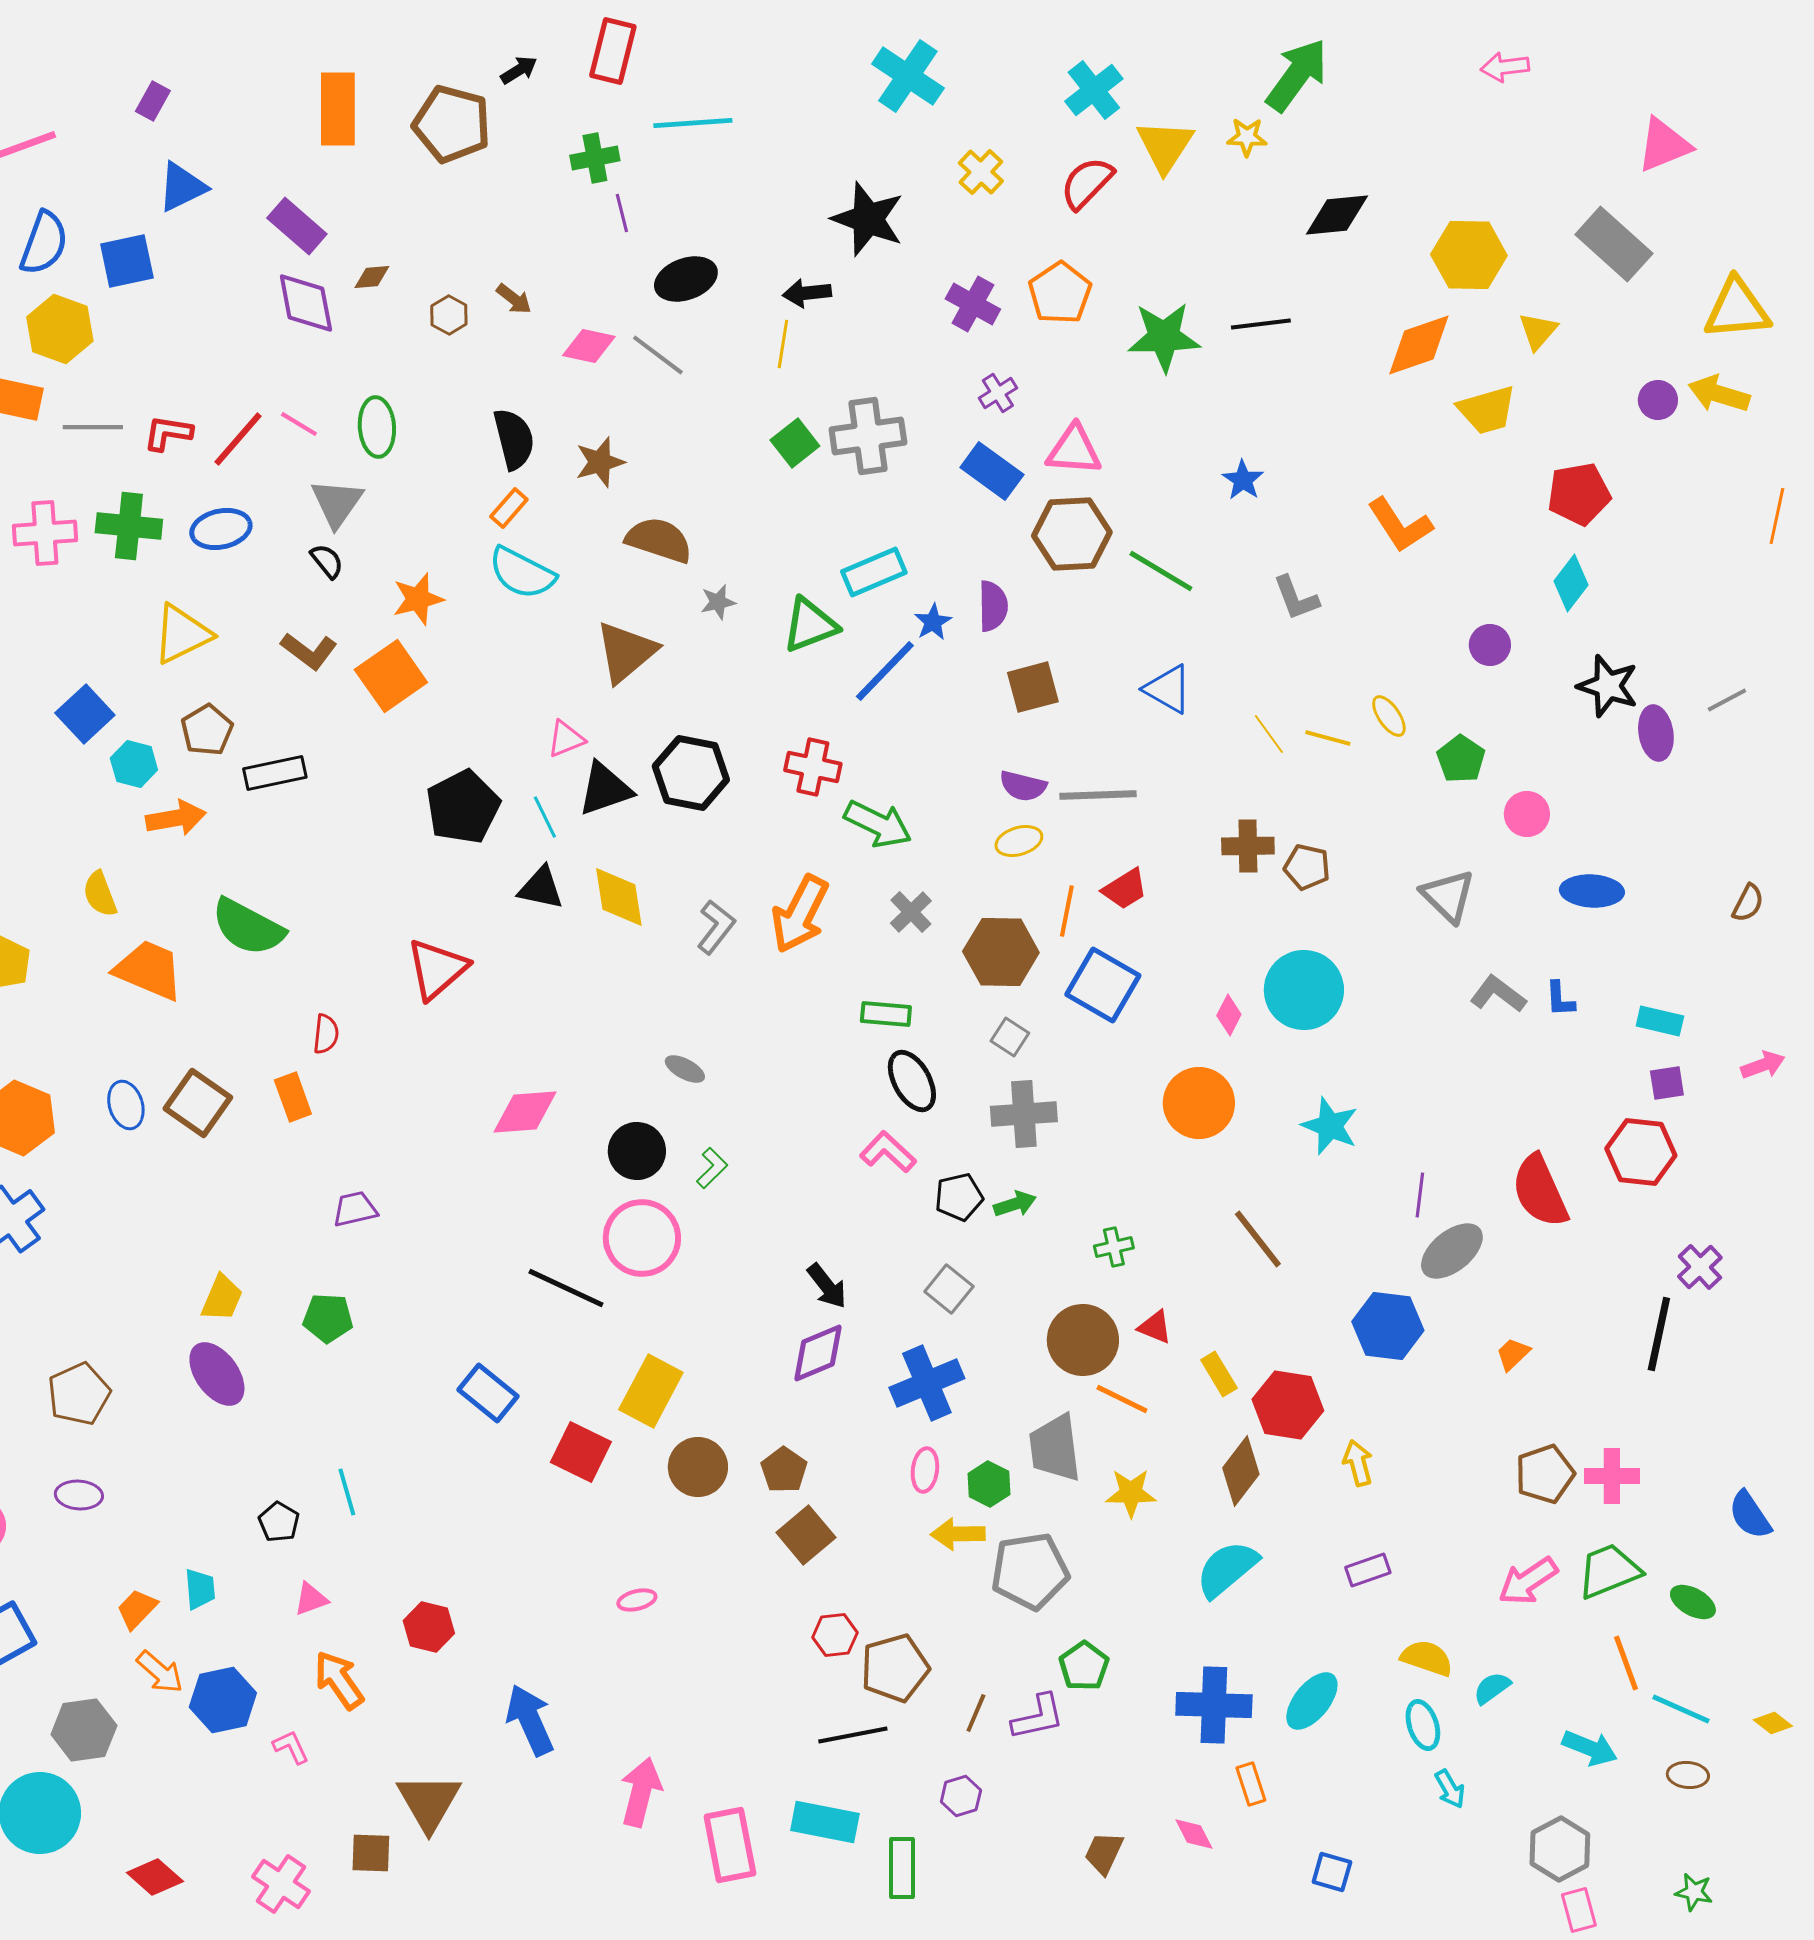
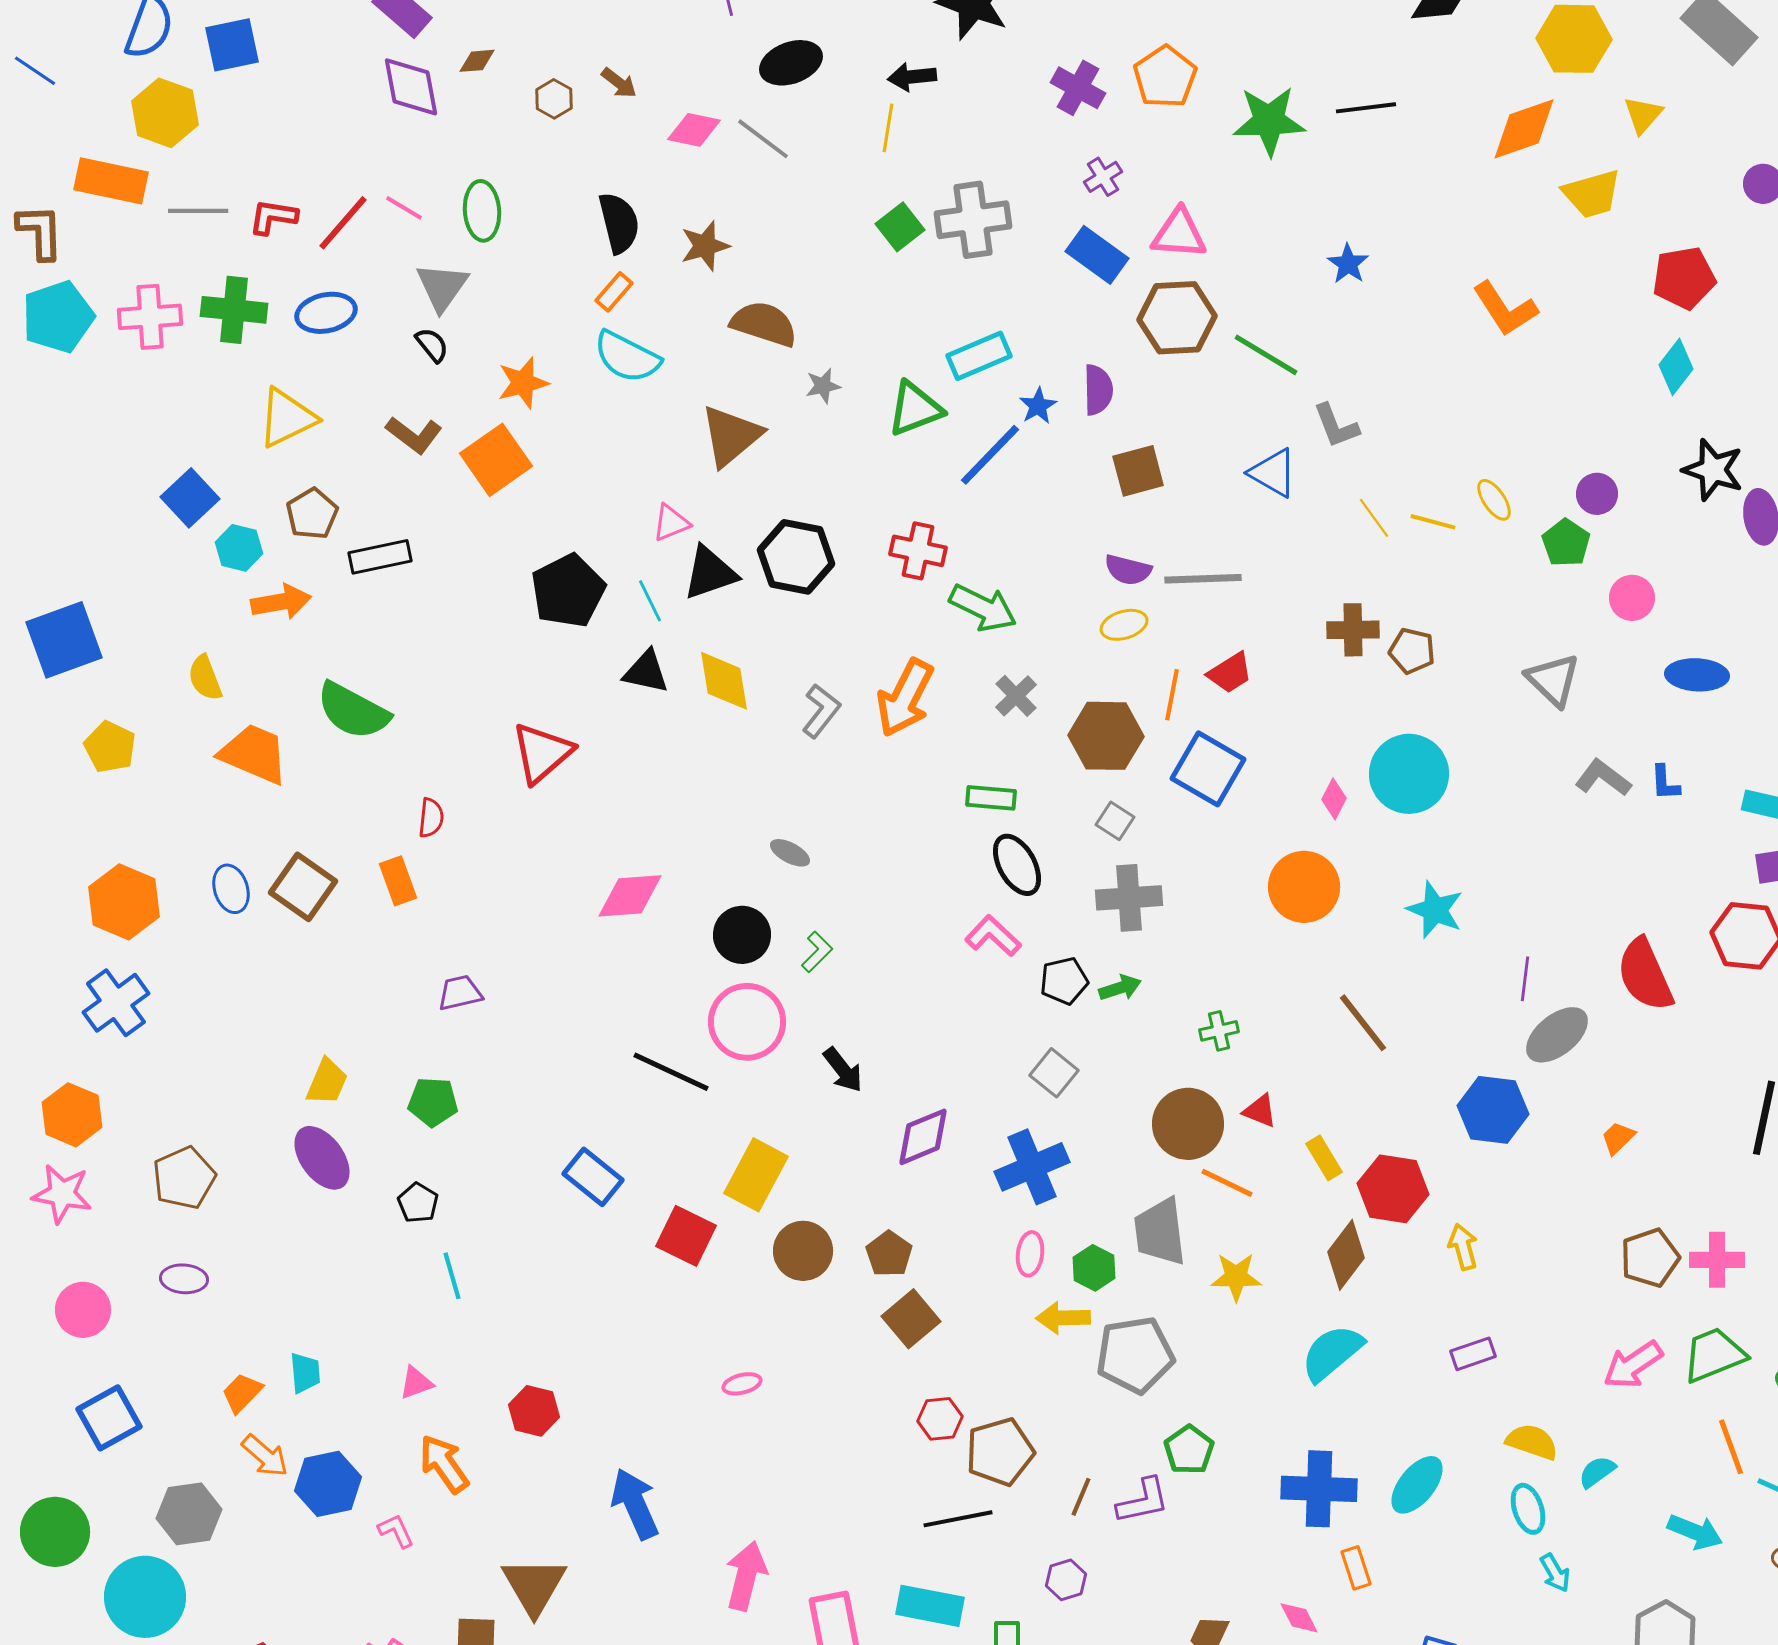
gray L-shape: (1296, 598) -> (1336, 426), moved
purple circle: (1490, 645) -> (1597, 494), moved
black arrow: (827, 1286) -> (843, 1070), moved
black pentagon: (279, 1522) -> (418, 1203), moved

